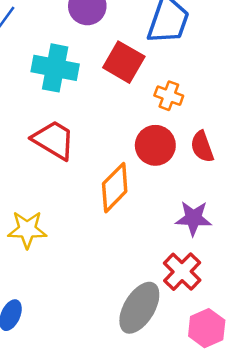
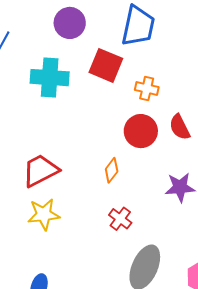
red trapezoid: (54, 140) -> (40, 170), moved, turned -51
orange diamond: (115, 188) -> (112, 170), size x0.6
red cross: (182, 272) -> (120, 219), moved, size x0.7

